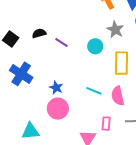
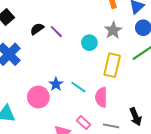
black semicircle: (39, 33) -> (37, 29), moved, turned -32
blue star: (56, 88) -> (56, 84), moved
pink rectangle: (106, 124) -> (84, 123), turned -64

